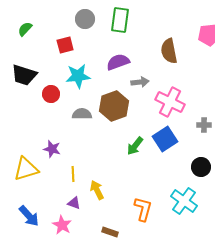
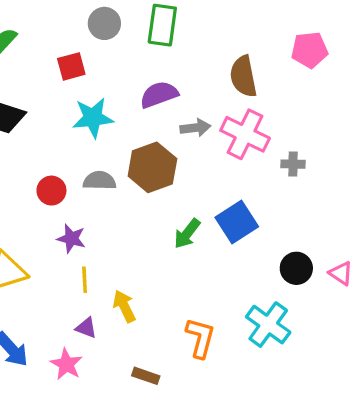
red circle: (51, 94) -> (51, 191), moved
pink cross: (170, 102) -> (245, 134), moved
gray cross: (204, 125) -> (293, 164), moved
purple star: (52, 149) -> (71, 239), moved

